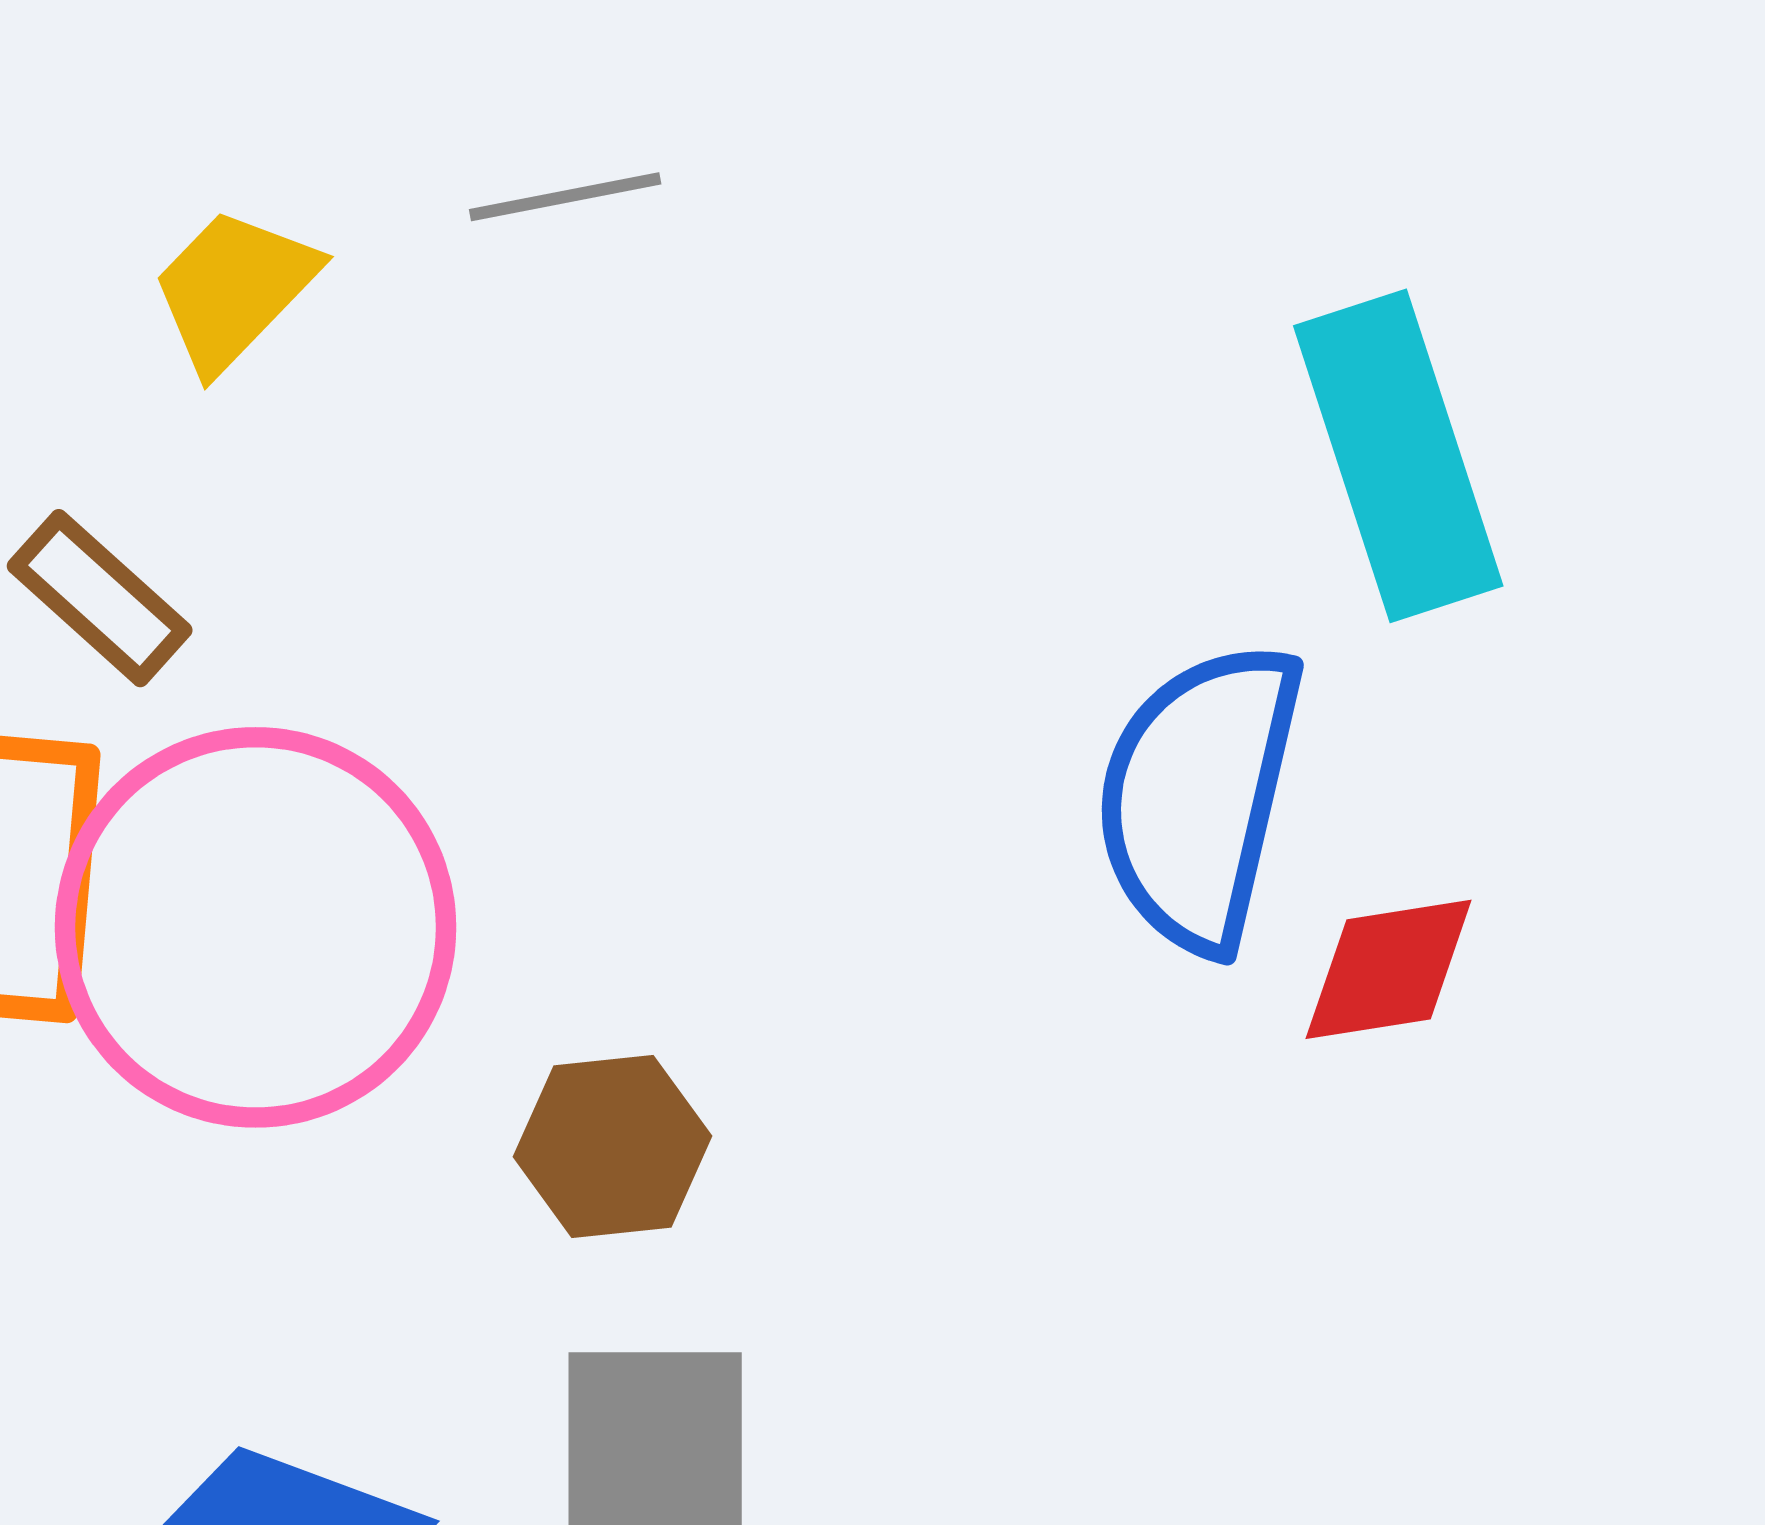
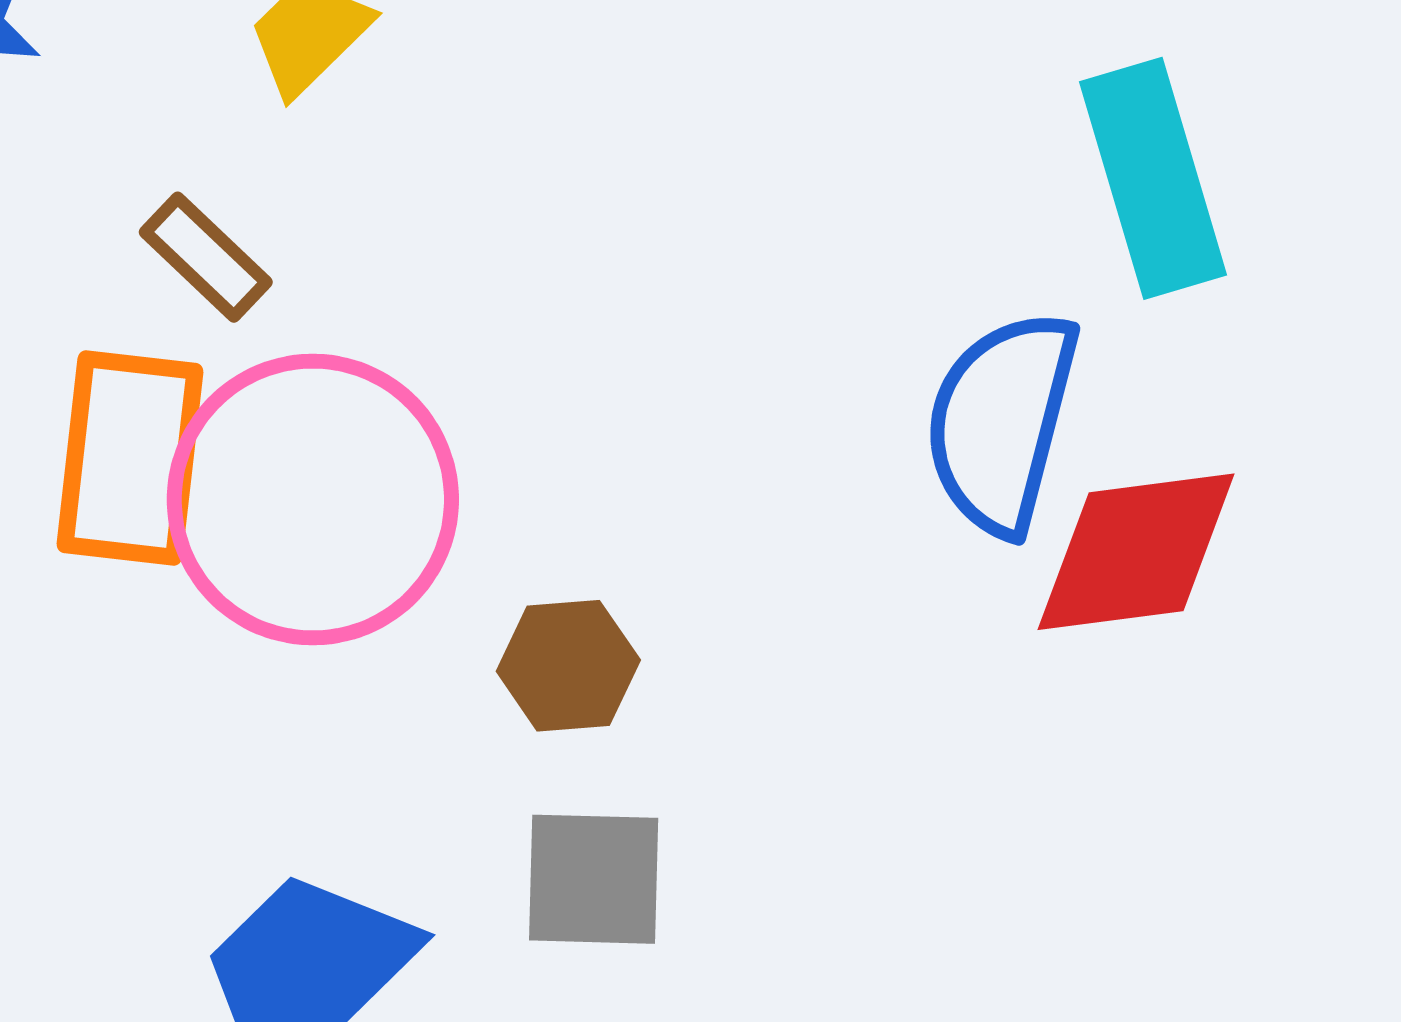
red diamond: (1389, 969) -> (1136, 552), size x1.6

